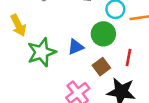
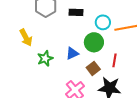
green star: (42, 52) -> (45, 58), size x0.7

